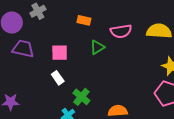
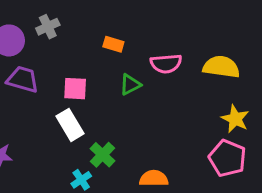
white rectangle: (58, 78) -> (70, 125), size x1.5

